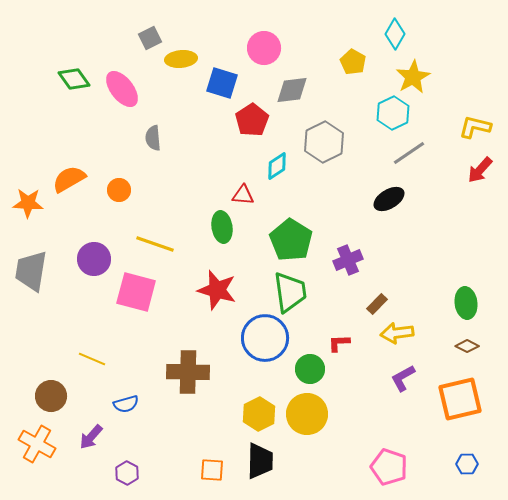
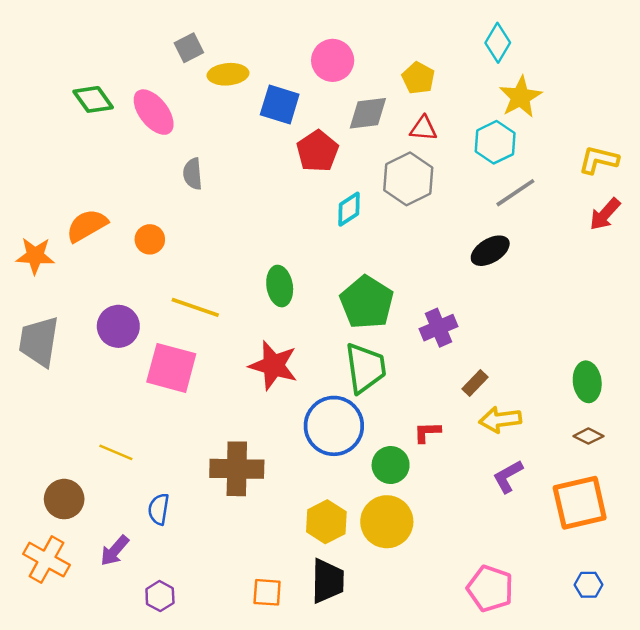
yellow pentagon: (353, 62) -> (418, 78), moved
red triangle: (243, 195) -> (423, 128), moved
blue semicircle: (126, 404) -> (159, 509), turned 115

